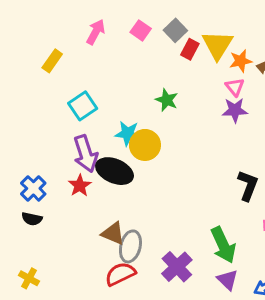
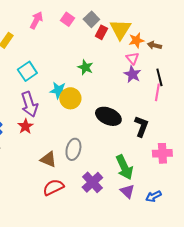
purple star: (235, 110) -> (132, 74), turned 30
black ellipse: (115, 171) -> (108, 116), moved
gray ellipse: (130, 246) -> (73, 149), moved

